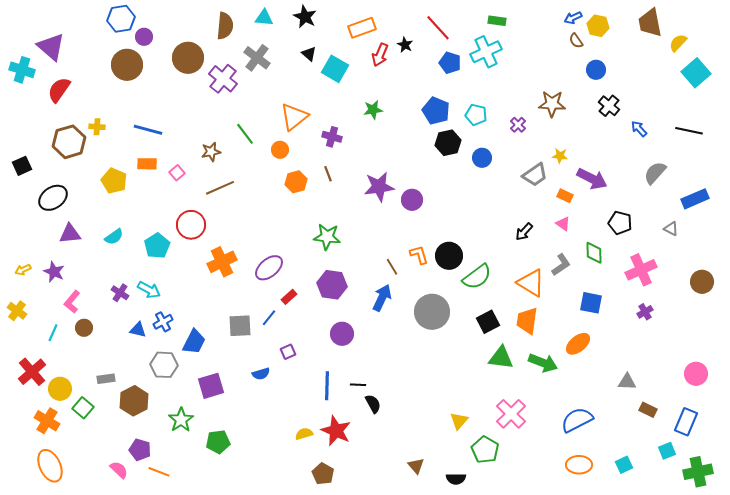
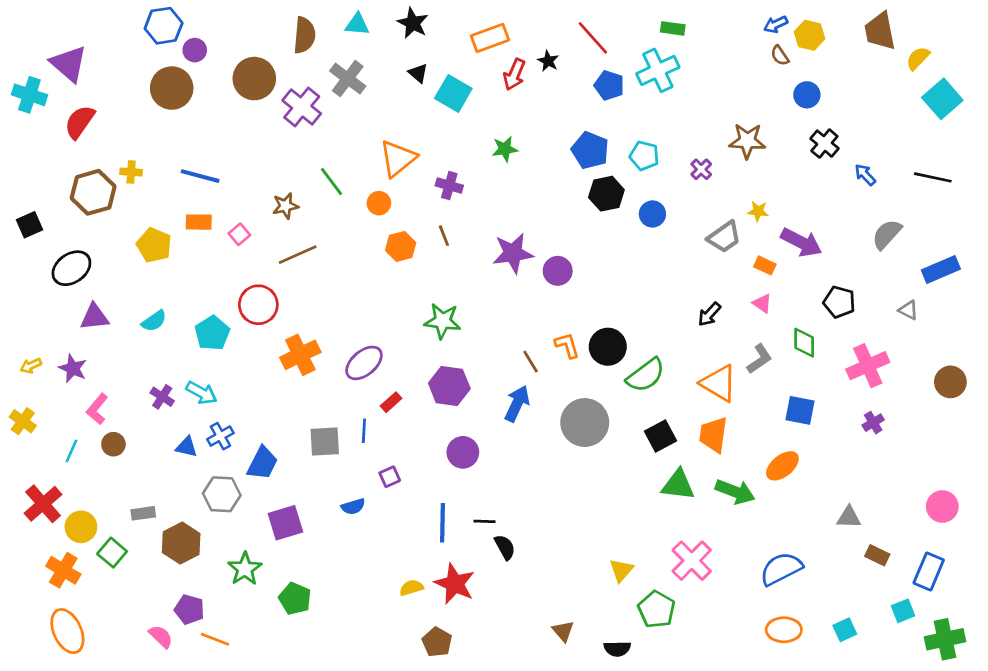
blue line: (269, 318) -> (364, 431), turned -36
green pentagon: (218, 442) -> (295, 599), turned 30

